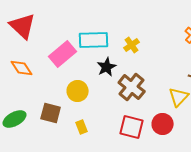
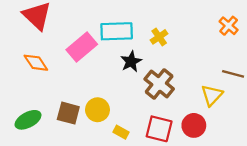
yellow circle: (78, 91) -> (97, 110), moved
yellow rectangle: (82, 127) -> (121, 132), moved, turned -40

